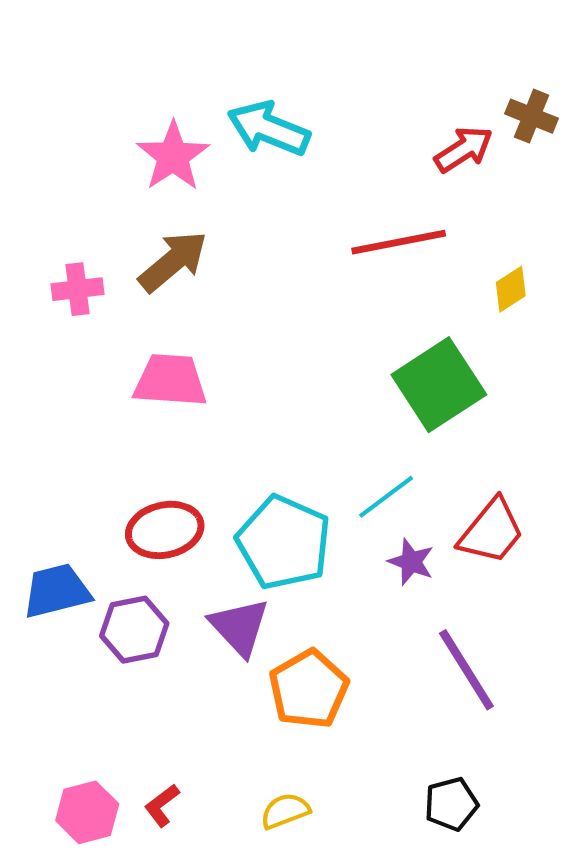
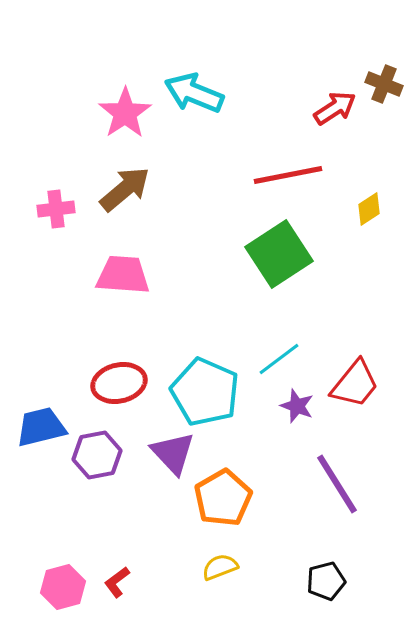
green square: (439, 385) -> (279, 254), moved
yellow semicircle: (285, 811) -> (220, 567), moved

